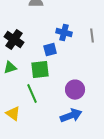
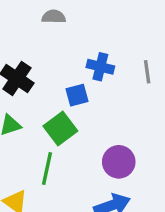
green square: (40, 70) -> (60, 128), turned -30
green line: (32, 94) -> (47, 169), turned 36

